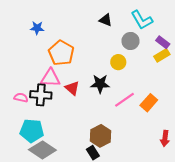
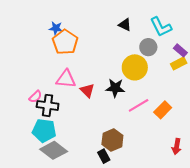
orange pentagon: (61, 53) -> (65, 42), moved
yellow circle: (118, 62) -> (135, 67), size x1.6
black cross: (41, 95) -> (48, 105), moved
pink semicircle: (21, 98) -> (35, 97), turned 120

